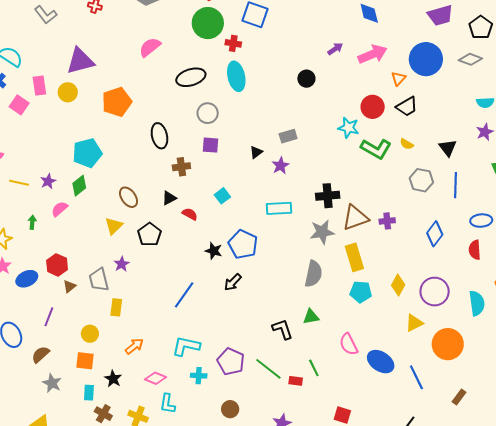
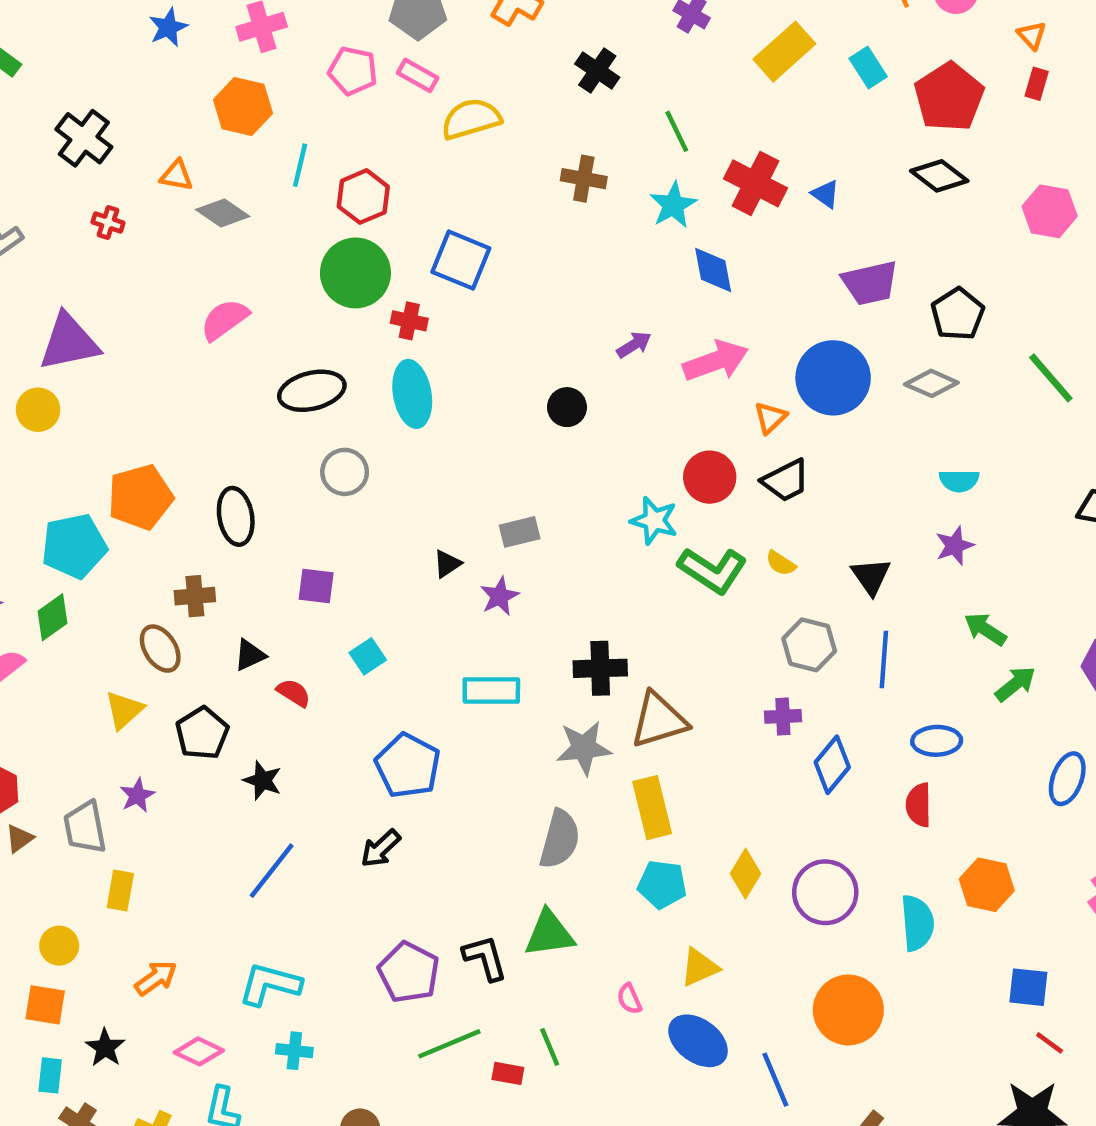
orange pentagon: (117, 102) -> (140, 497), moved
purple square: (210, 145) -> (316, 586), moved
brown cross: (181, 167) -> (195, 596), moved
purple cross: (387, 221) -> (783, 716), moved
black star: (214, 251) -> (263, 780), moved
green triangle: (311, 317) -> (549, 934), size x1.4
yellow triangle: (414, 323) -> (699, 967), moved
pink semicircle: (349, 344) -> (629, 999), size x0.6
purple pentagon: (231, 361) -> (409, 972), moved
green line: (268, 369) -> (449, 1044), turned -64

